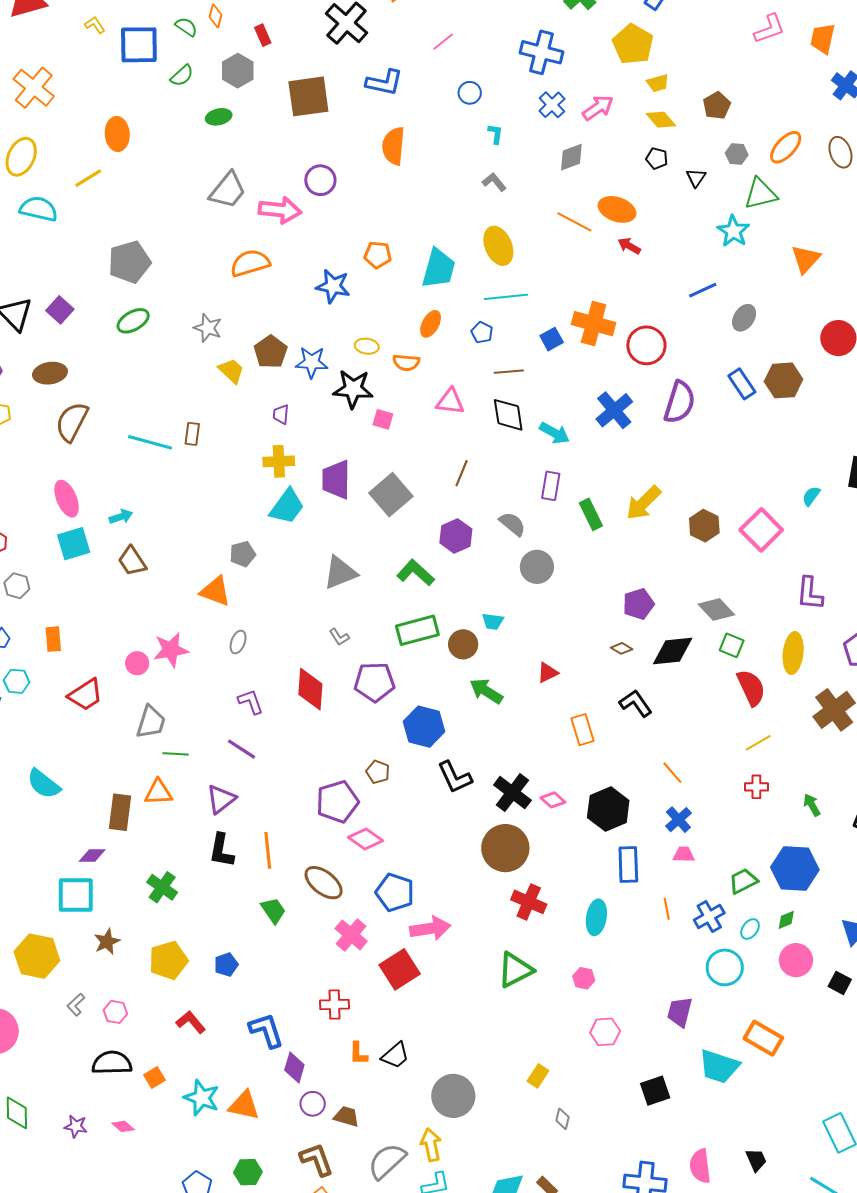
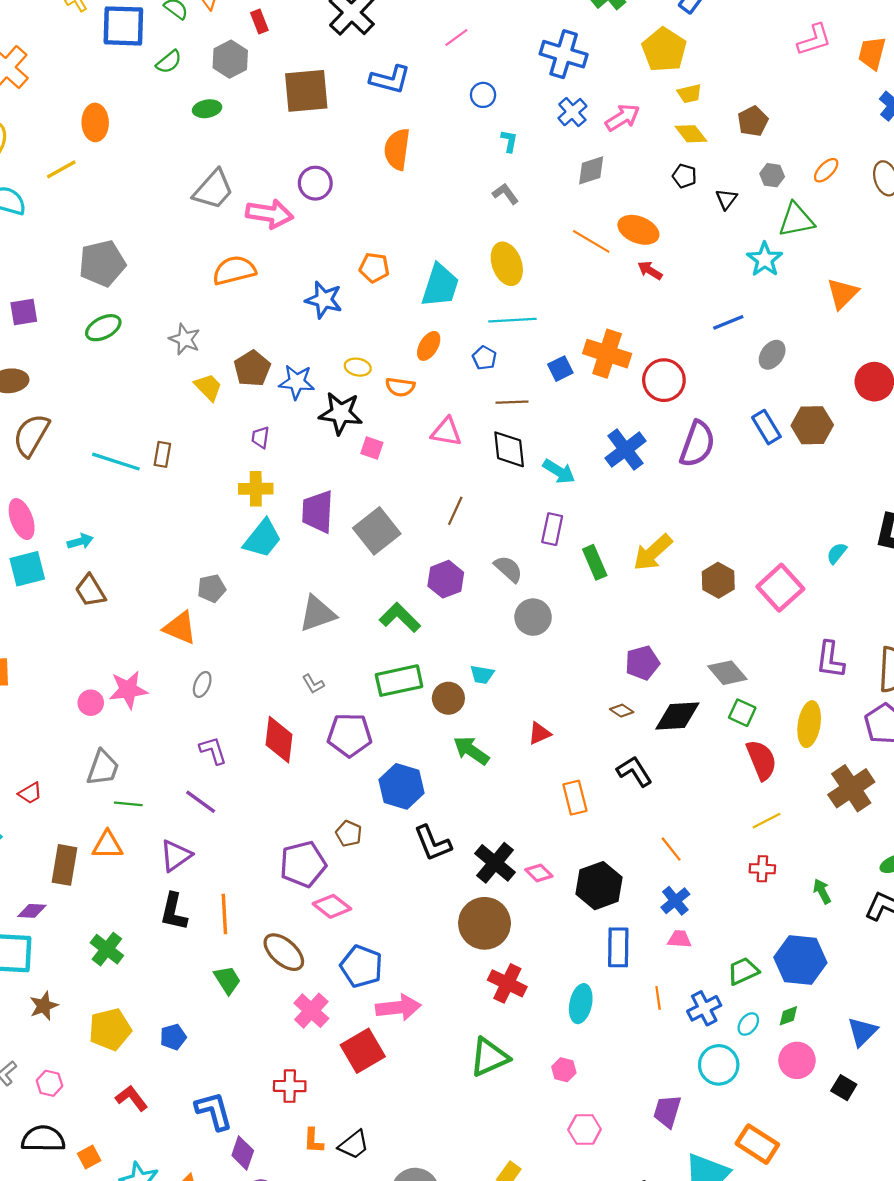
orange ellipse: (786, 147) -> (826, 170), size x0.7
purple square: (60, 310) -> (24, 312), turned 36
red trapezoid: (85, 695) -> (30, 793), moved, size x0.6

